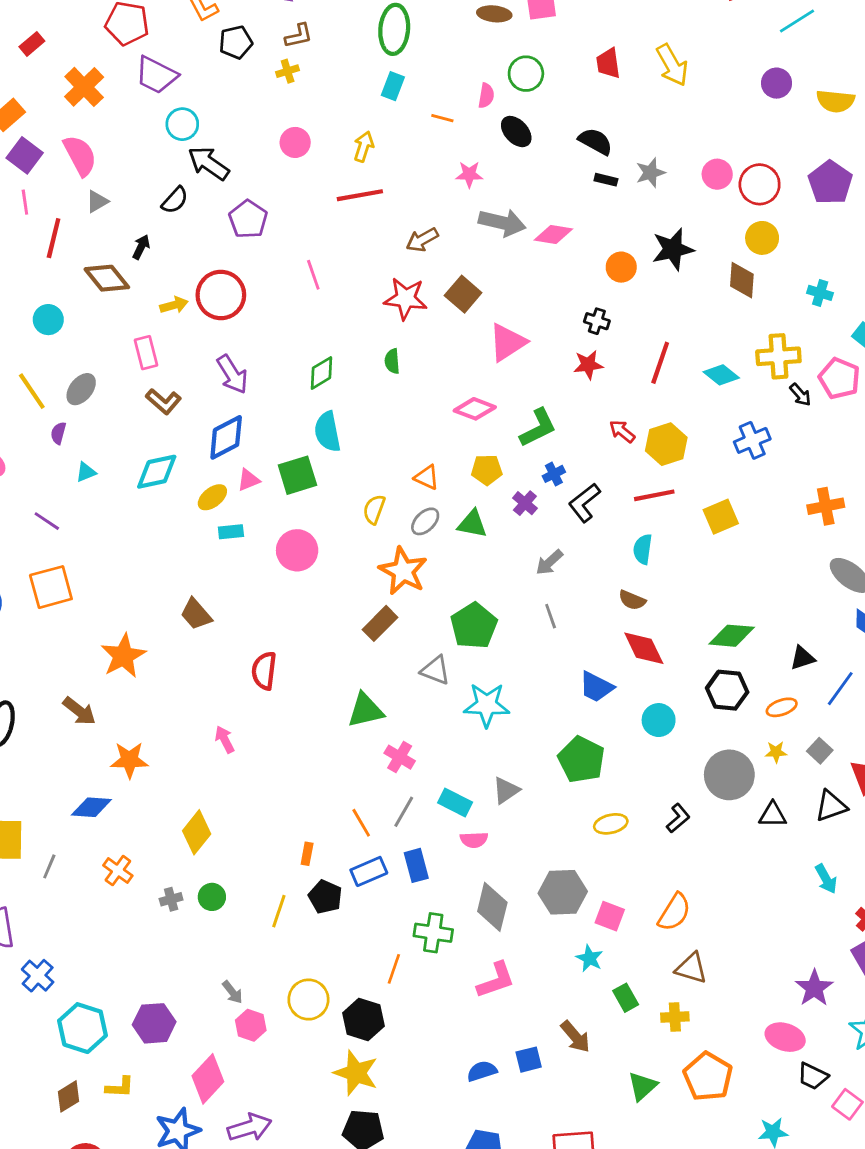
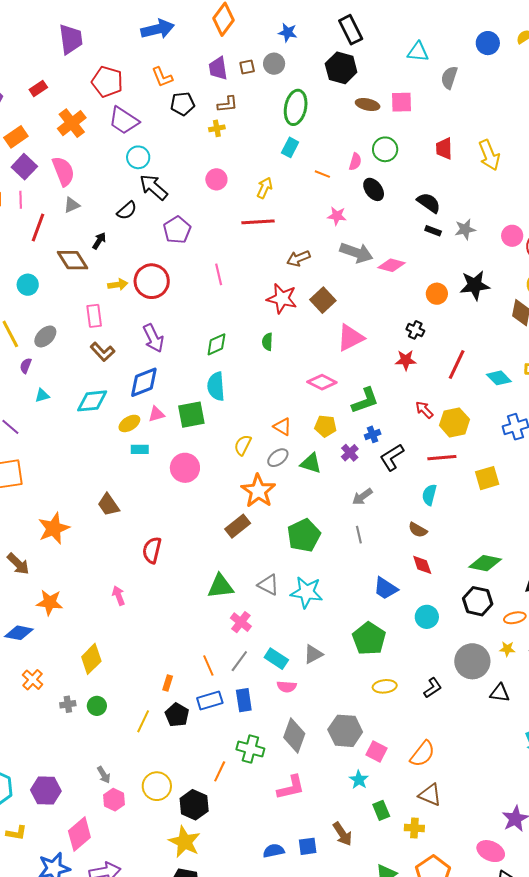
red diamond: (644, 648) -> (422, 565), size x0.7
gray triangle: (436, 670) -> (268, 585), moved

